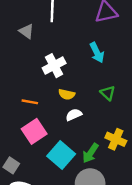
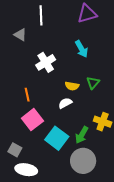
green triangle: (108, 93) -> (93, 83), turned 32
yellow semicircle: (67, 94) -> (72, 86), moved
orange line: (30, 102) -> (27, 95), turned 72

